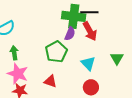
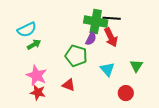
green pentagon: (56, 52) -> (76, 56), turned -30
green arrow: (14, 53) -> (34, 44), moved, turned 64
red circle: (91, 87) -> (126, 93), moved

